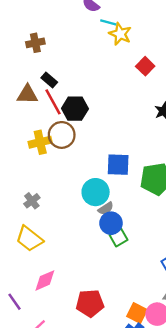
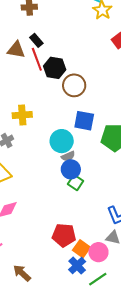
brown circle: (62, 135) -> (74, 85), moved
yellow cross: (40, 142) -> (22, 115), moved
green square: (119, 238) -> (75, 182), turned -35
red pentagon: (90, 303) -> (64, 235), moved

